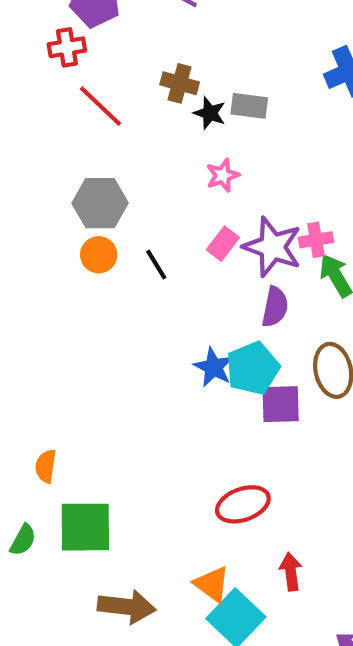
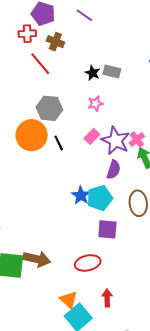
brown cross: (180, 83) -> (55, 42), moved
gray hexagon: (100, 203) -> (49, 108), moved
pink cross: (316, 240) -> (137, 140), turned -35
orange circle: (99, 255) -> (32, 135), size x1.8
purple square: (281, 404) -> (107, 229), moved
brown arrow: (127, 607) -> (37, 259), moved

